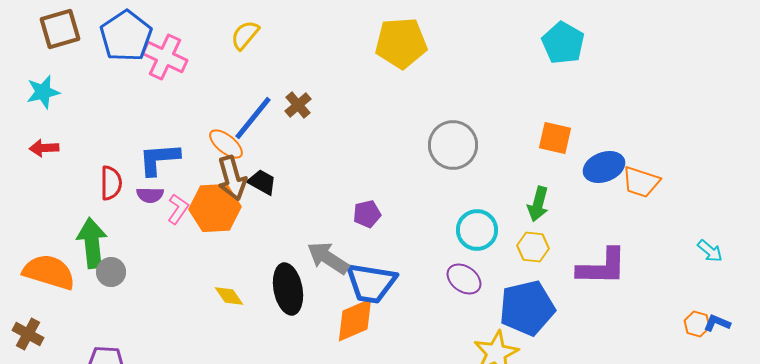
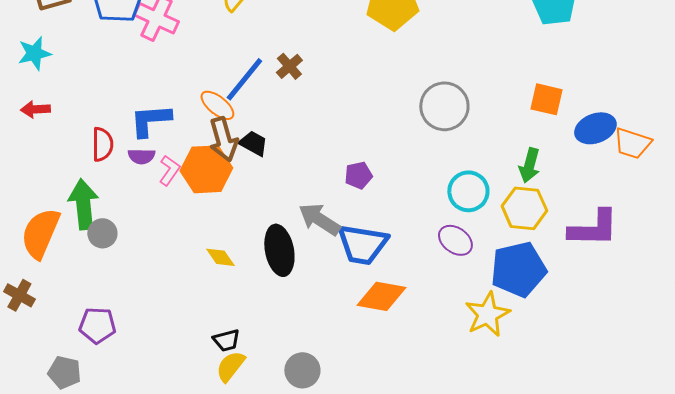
yellow hexagon: (533, 247) -> (524, 208), size x1.4
orange semicircle: (49, 272) -> (40, 233), turned -84
orange diamond: (355, 320) -> (381, 296), moved, turned 33

